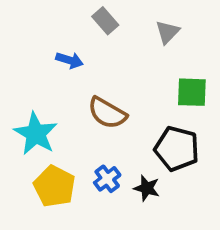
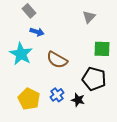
gray rectangle: (105, 21) -> (29, 11), moved
cyan star: (36, 134) -> (21, 54), moved

